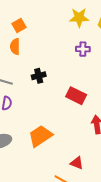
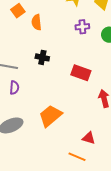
orange semicircle: (15, 47) -> (36, 22), moved
black cross: (39, 76) -> (42, 57), turned 32

